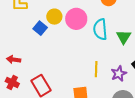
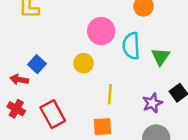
yellow circle: (54, 17) -> (83, 63), moved
blue square: (40, 28) -> (37, 64), moved
yellow line: (96, 69) -> (110, 94), moved

